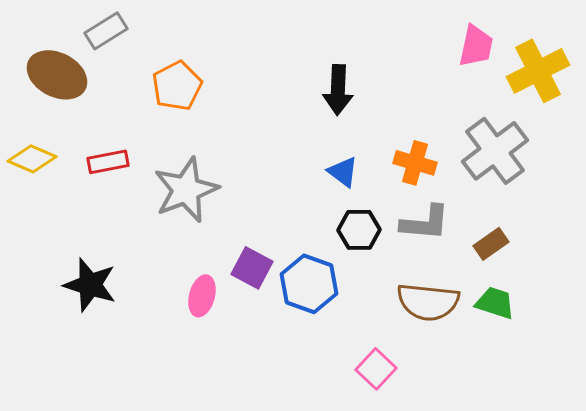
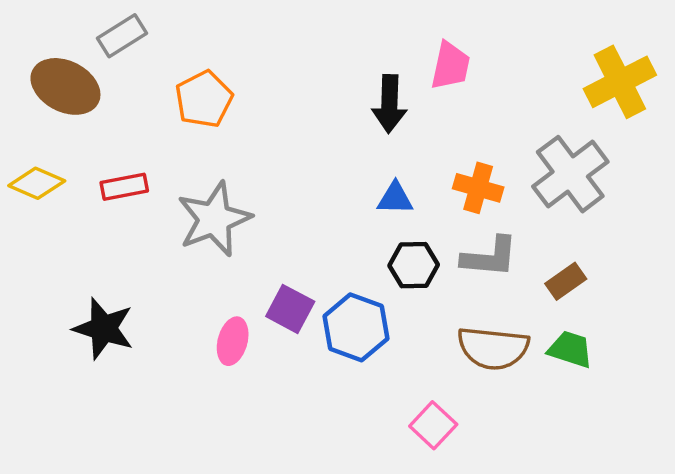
pink trapezoid: (476, 46) -> (450, 66), moved
blue triangle: (343, 172) -> (395, 198), turned -36

